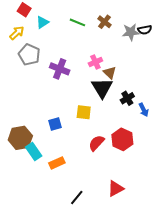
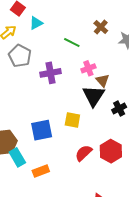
green line: (77, 22) -> (72, 42), moved
purple cross: (60, 69) -> (51, 73), turned -36
blue square: (55, 124) -> (42, 130), size x1.5

